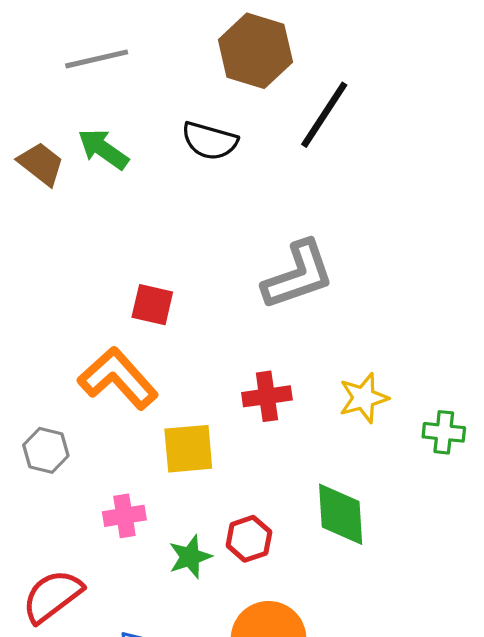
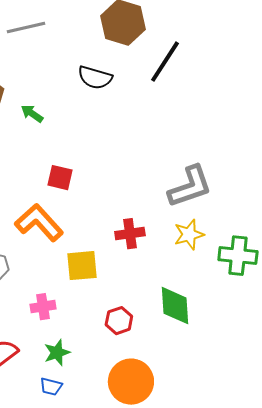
green arrow: (103, 149) -> (32, 114), moved, size x0.7
gray L-shape: (298, 275) -> (190, 187), moved
green cross: (444, 432) -> (238, 256), size x1.5
green star: (190, 557) -> (57, 353), moved

